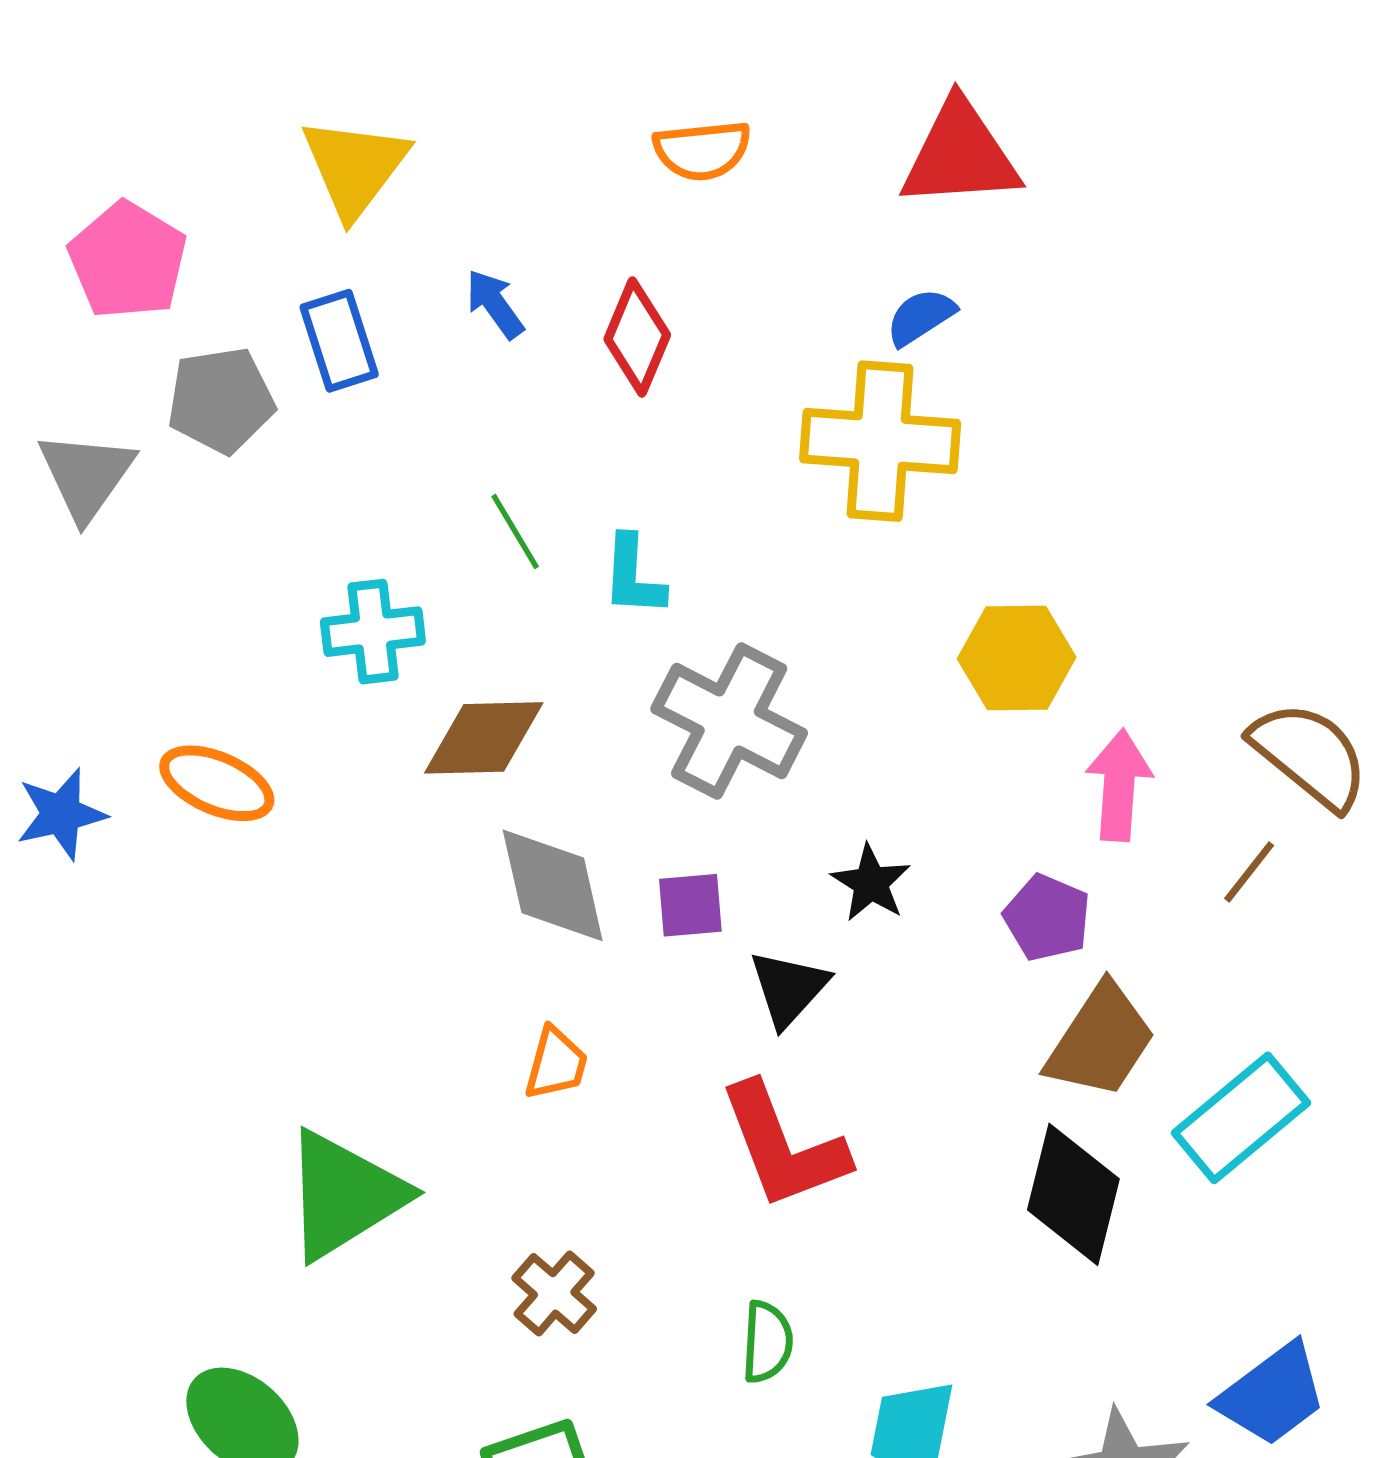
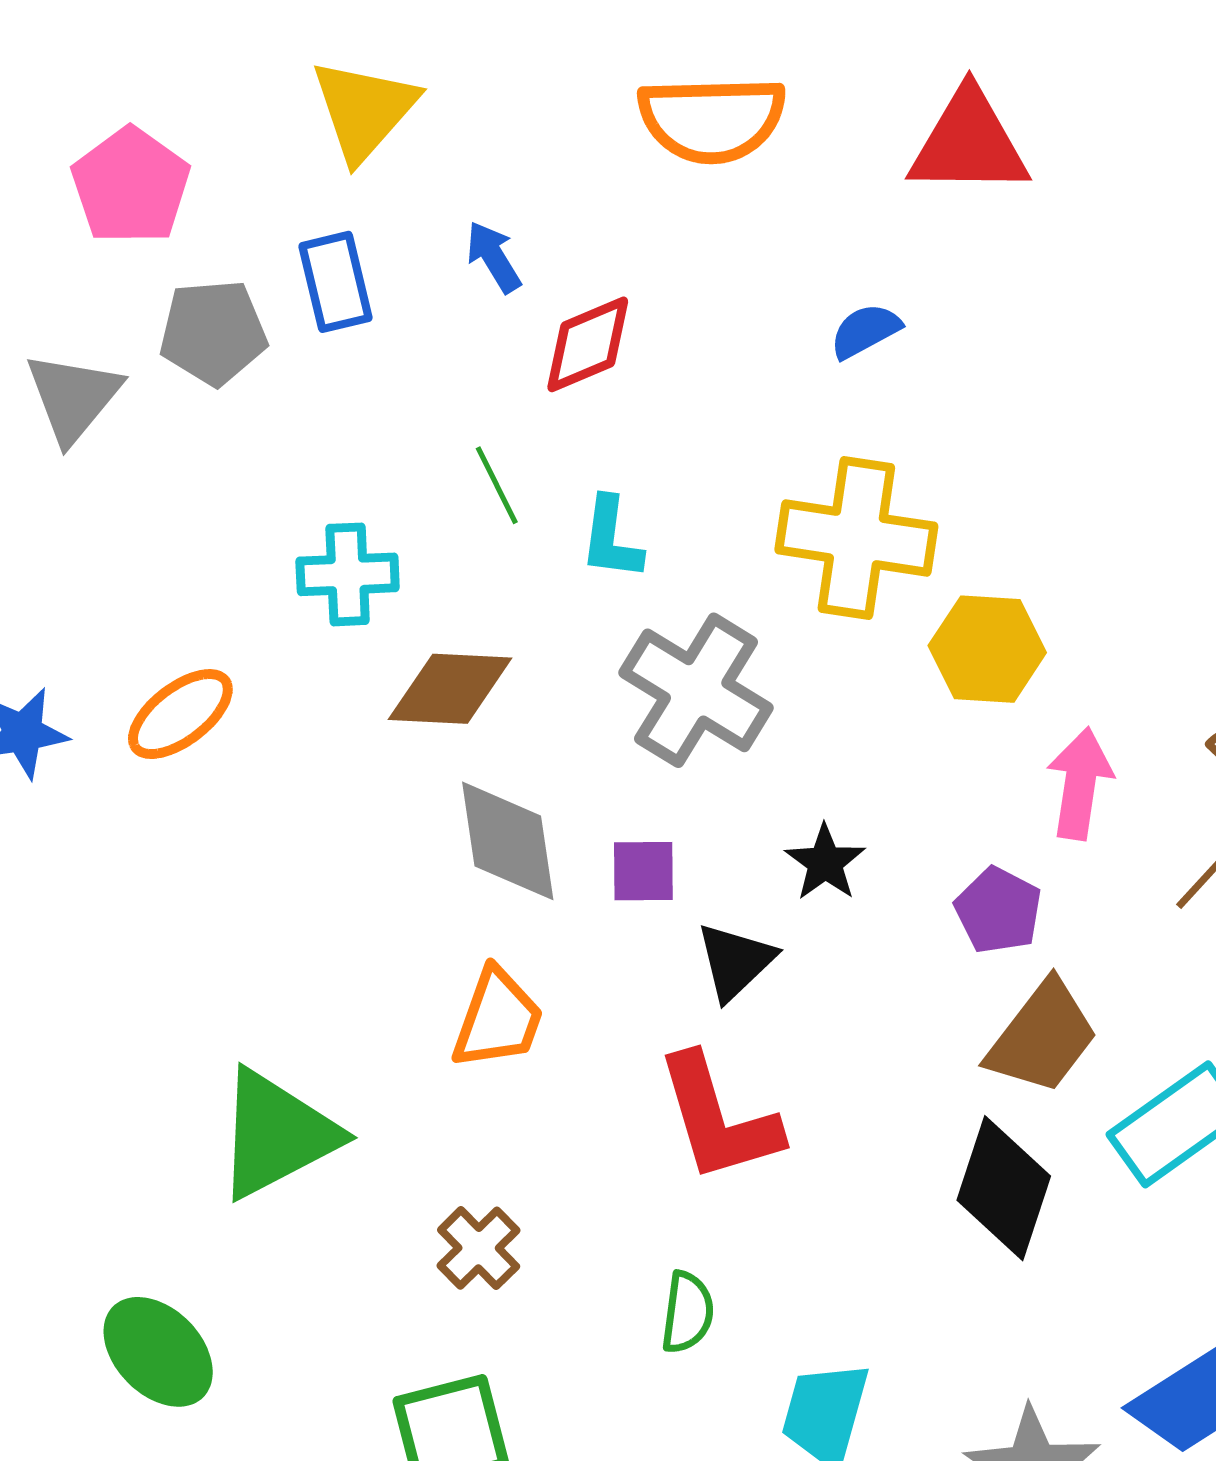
orange semicircle: (702, 150) -> (712, 119), size x1.5
blue semicircle: (921, 317) -> (865, 331), moved
red diamond: (637, 337) -> (588, 344), moved, turned 40
yellow cross: (880, 441) -> (856, 538), moved
orange ellipse: (217, 783) -> (180, 714), turned -65
orange trapezoid: (556, 1063) -> (498, 1019), size x1.4

